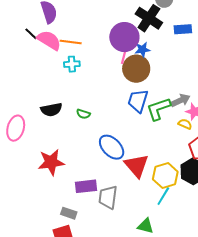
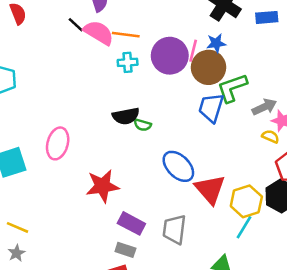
purple circle: (124, 37) -> (170, 56), moved
green L-shape: (158, 109) -> (232, 88), moved
black semicircle: (51, 110) -> (126, 116), moved
purple rectangle: (86, 186) -> (131, 223), moved, turned 35

